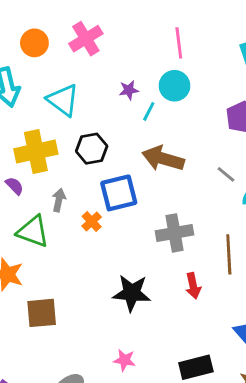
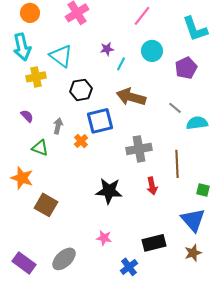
orange circle: (34, 43) -> (30, 13), moved
pink line: (179, 43) -> (142, 16), turned 45
cyan circle: (175, 86) -> (152, 51), moved
yellow cross: (36, 151) -> (36, 77), moved, size x0.7
green triangle: (33, 231) -> (40, 148), size x0.7
brown square: (42, 313) -> (46, 205), turned 35

